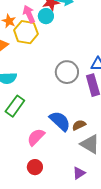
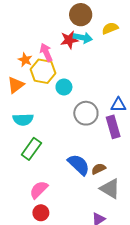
cyan circle: (46, 16) -> (64, 87), moved
pink semicircle: (36, 137) -> (39, 190), moved
red circle: (35, 167) -> (41, 213), moved

